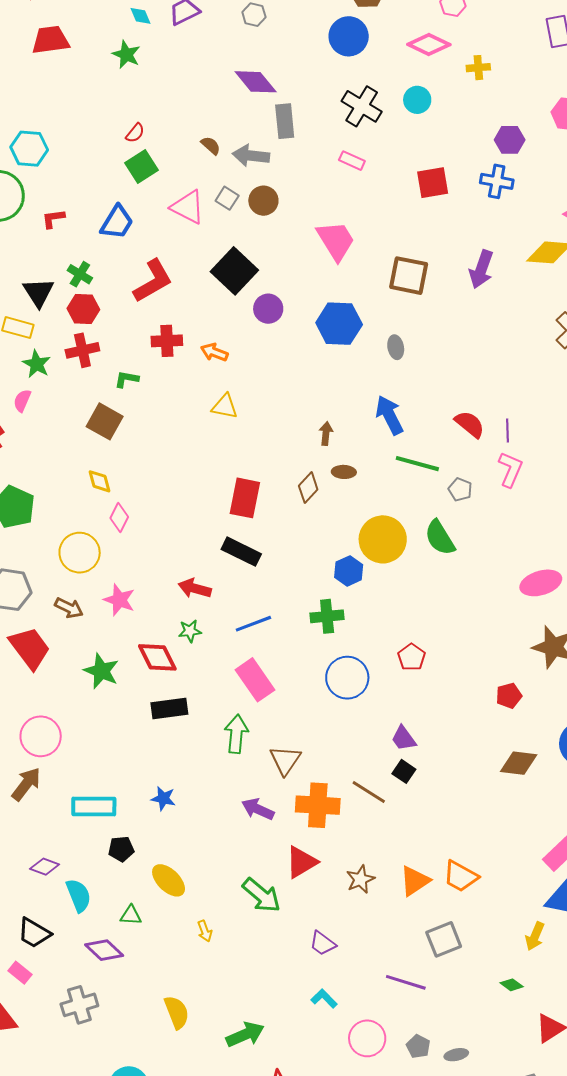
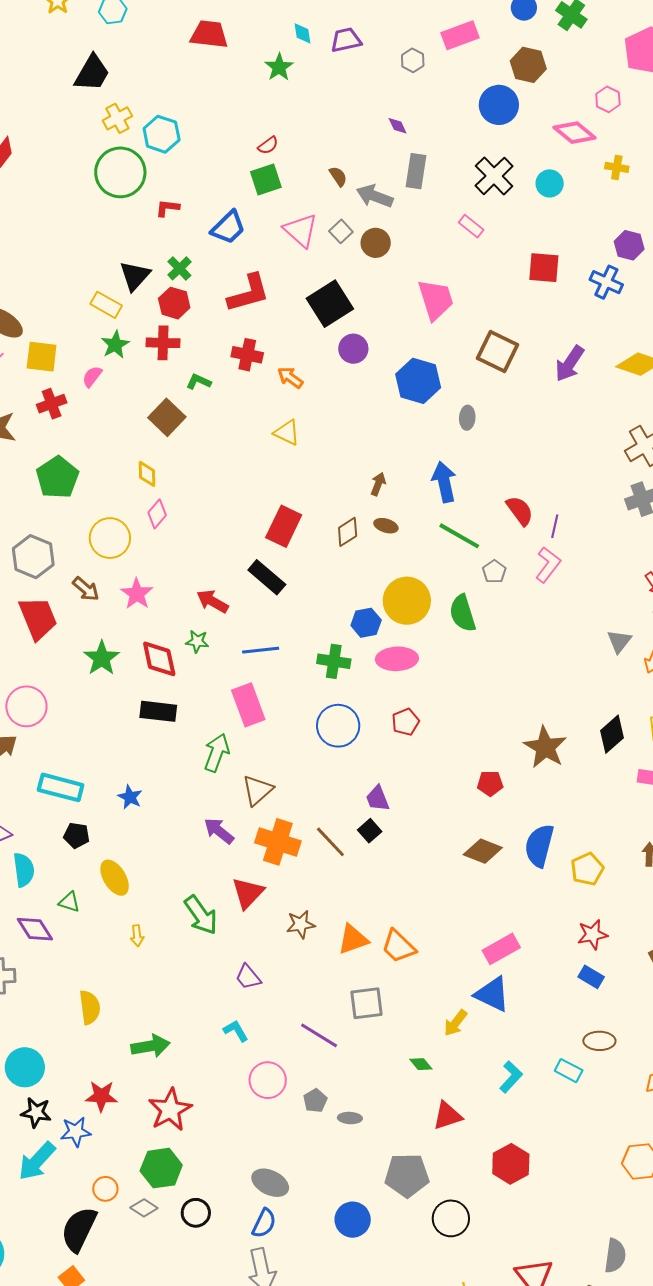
purple diamond: (256, 82) -> (398, 126), size x0.5
pink ellipse: (541, 583) -> (397, 659), moved
red triangle: (301, 862) -> (248, 893), turned -30

